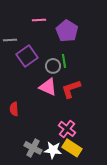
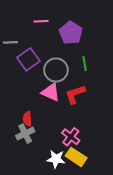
green line: (64, 61) -> (85, 64), moved
gray circle: (53, 66) -> (56, 70), size x1.5
red semicircle: (14, 109) -> (27, 119), moved
gray cross: (33, 148) -> (25, 134), moved, turned 36

